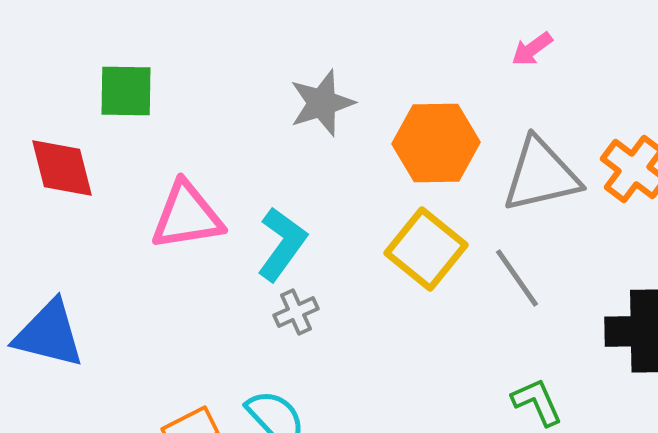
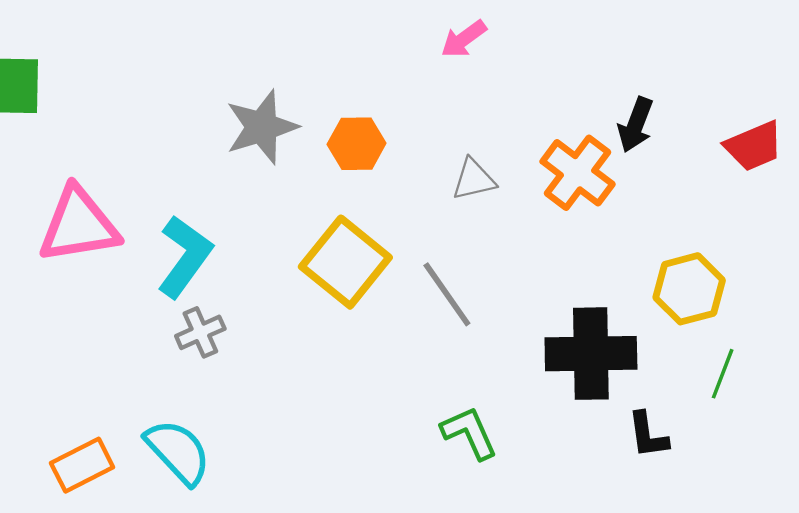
gray star: (322, 103) -> (262, 127), moved
orange hexagon: (436, 143) -> (357, 144), size x0.6
gray triangle: (541, 175) -> (474, 179), size x0.5

